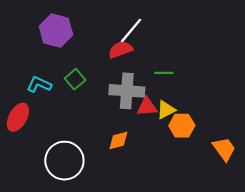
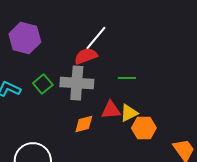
gray cross: (127, 91) -> (77, 83), moved
orange diamond: (118, 140) -> (84, 124), moved

